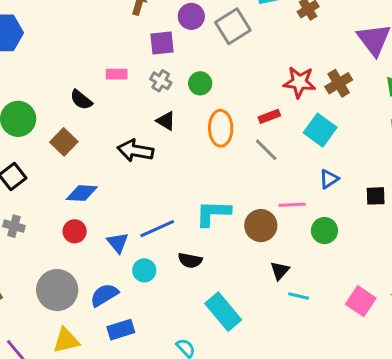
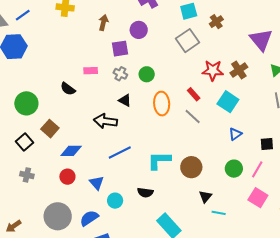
gray square: (233, 26) -> (188, 41), moved
red rectangle: (269, 116) -> (194, 94), turned 72
brown square: (64, 142) -> (50, 129), moved
pink line: (292, 205) -> (257, 169), moved, turned -54
blue line: (157, 229) -> (120, 153), moved
pink square: (361, 301) -> (258, 198), moved

